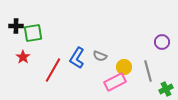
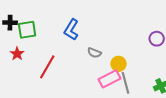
blue L-shape: (77, 58) -> (71, 30), moved
gray line: (148, 71) -> (126, 83), moved

